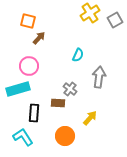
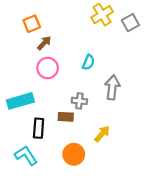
orange square: (28, 21) -> (32, 24), turned -35
pink circle: (29, 66) -> (48, 68), moved
gray cross: (70, 89) -> (79, 101), turned -32

